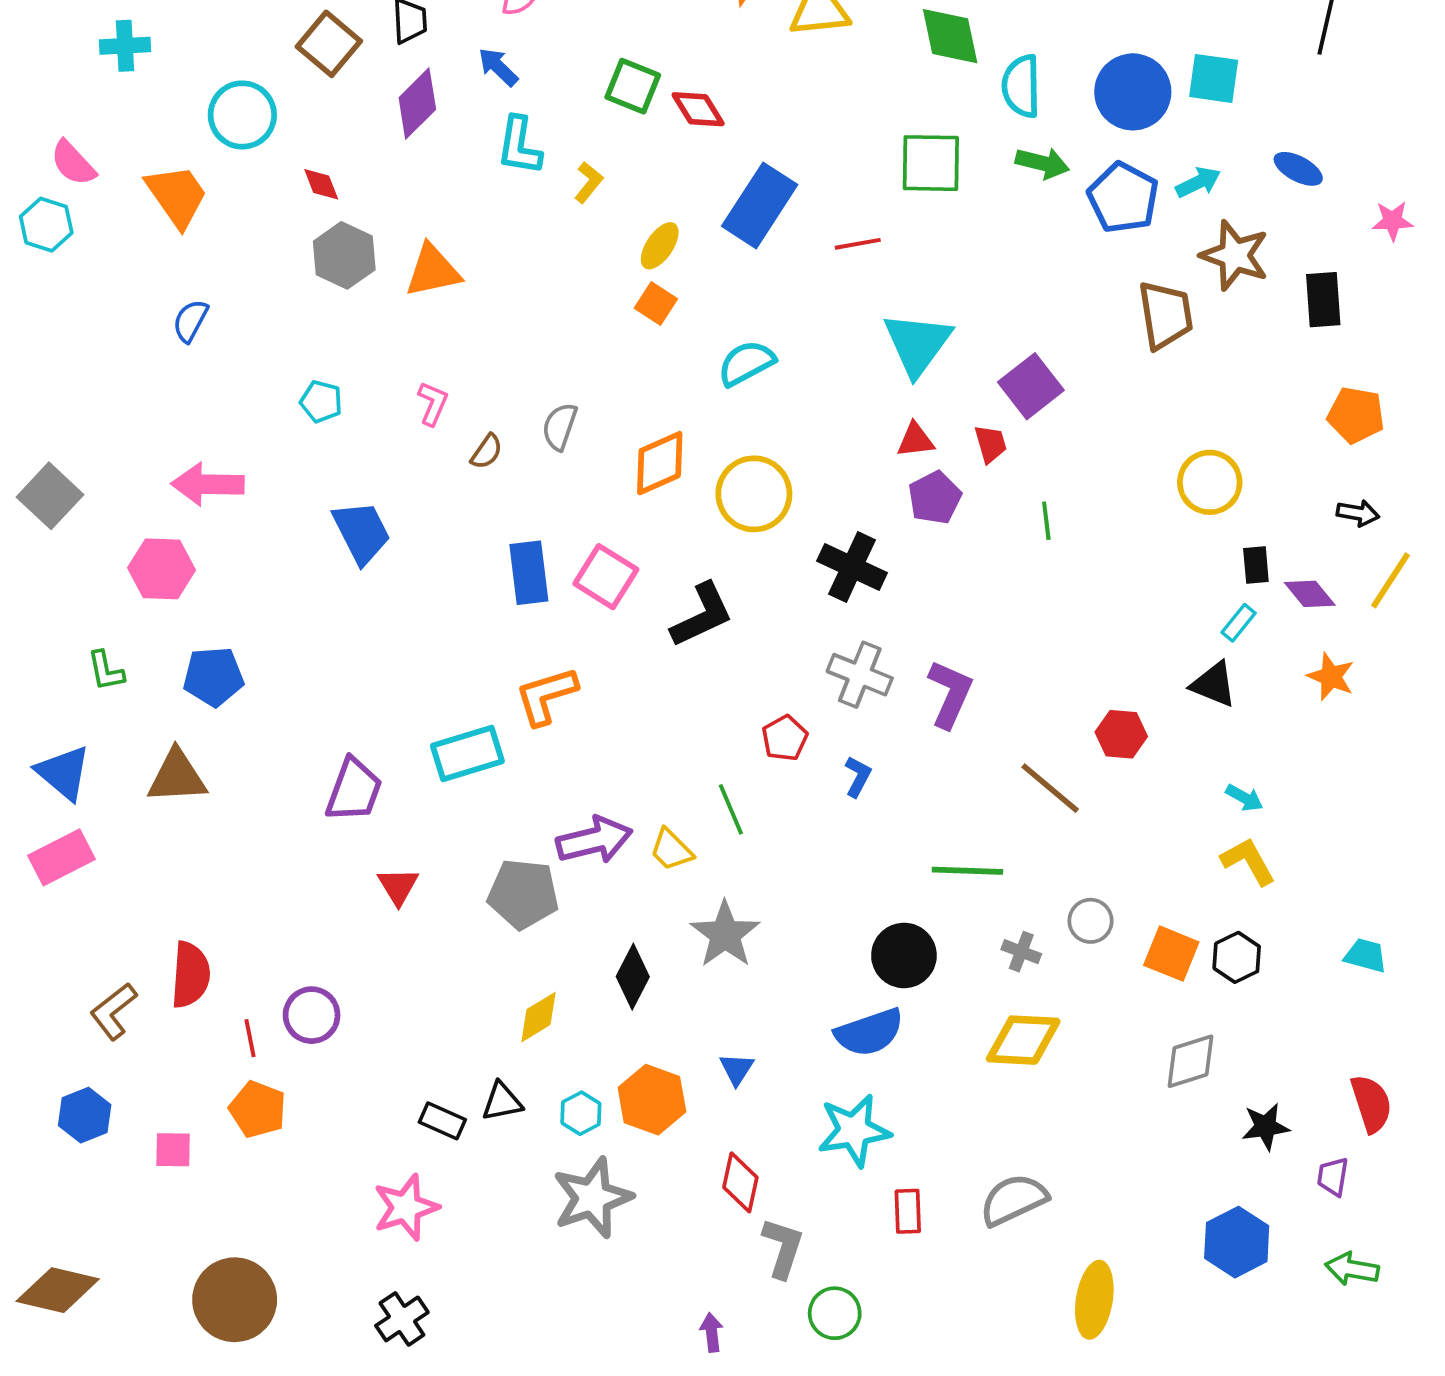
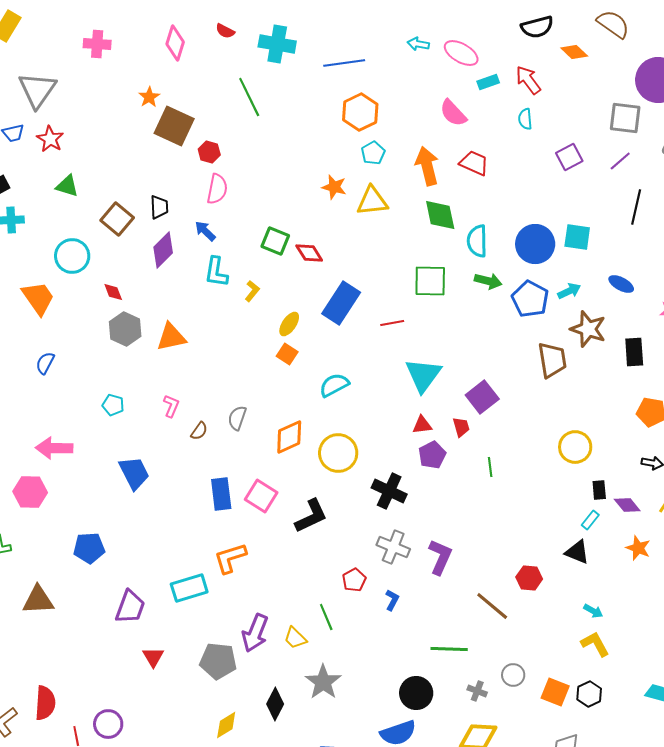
blue pentagon: (213, 677) -> (89, 548), moved
purple arrow: (594, 840) -> (255, 633), turned 126

